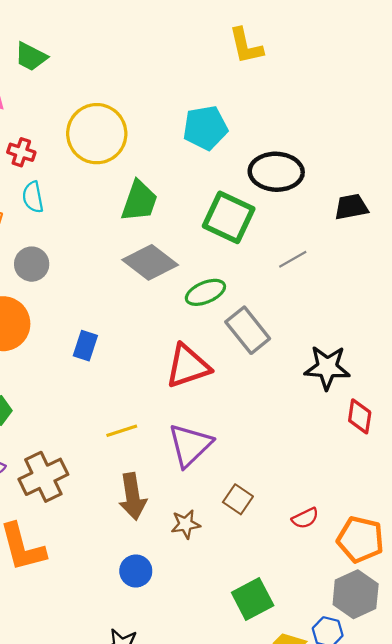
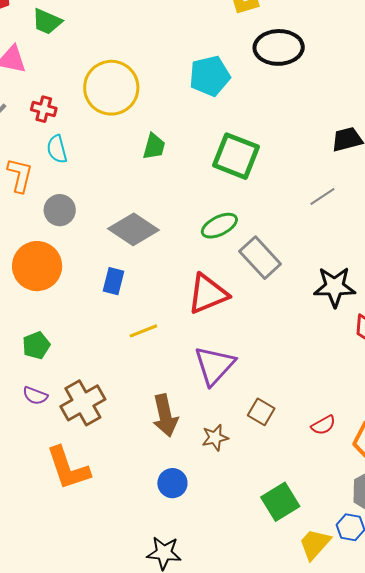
black ellipse: (276, 172) -> (279, 47), moved
green trapezoid: (139, 201) -> (154, 147), size x0.7
gray line: (293, 259) -> (322, 196), moved
gray diamond: (150, 262) -> (133, 229), moved
yellow line: (122, 431) -> (143, 331), moved

